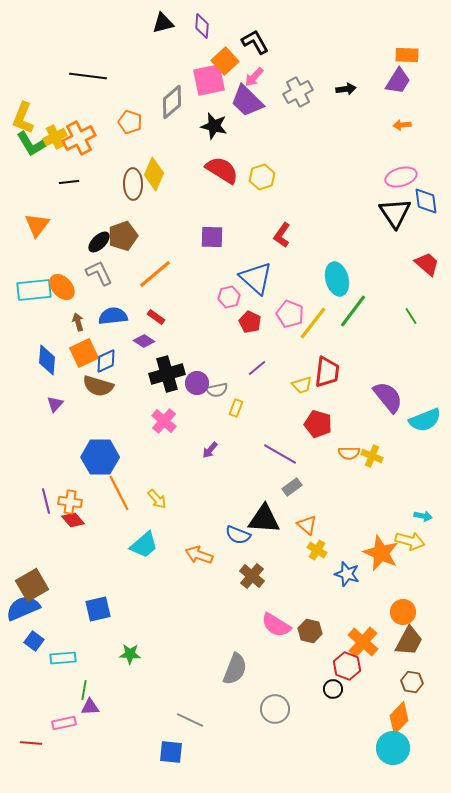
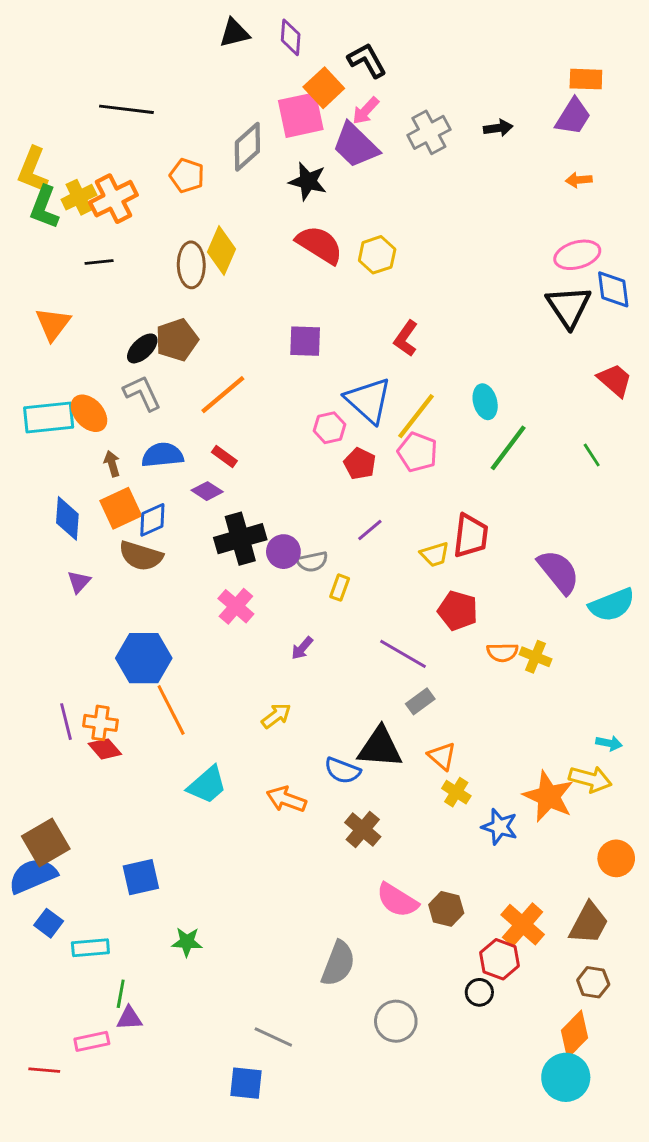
green L-shape: (31, 144) -> (44, 207), turned 52
cyan ellipse: (337, 279) -> (485, 402), size x0.7
yellow line: (313, 323) -> (416, 416), moved
yellow arrow: (157, 499) -> (276, 716), moved, turned -85
orange circle: (403, 612) -> (616, 858), moved

